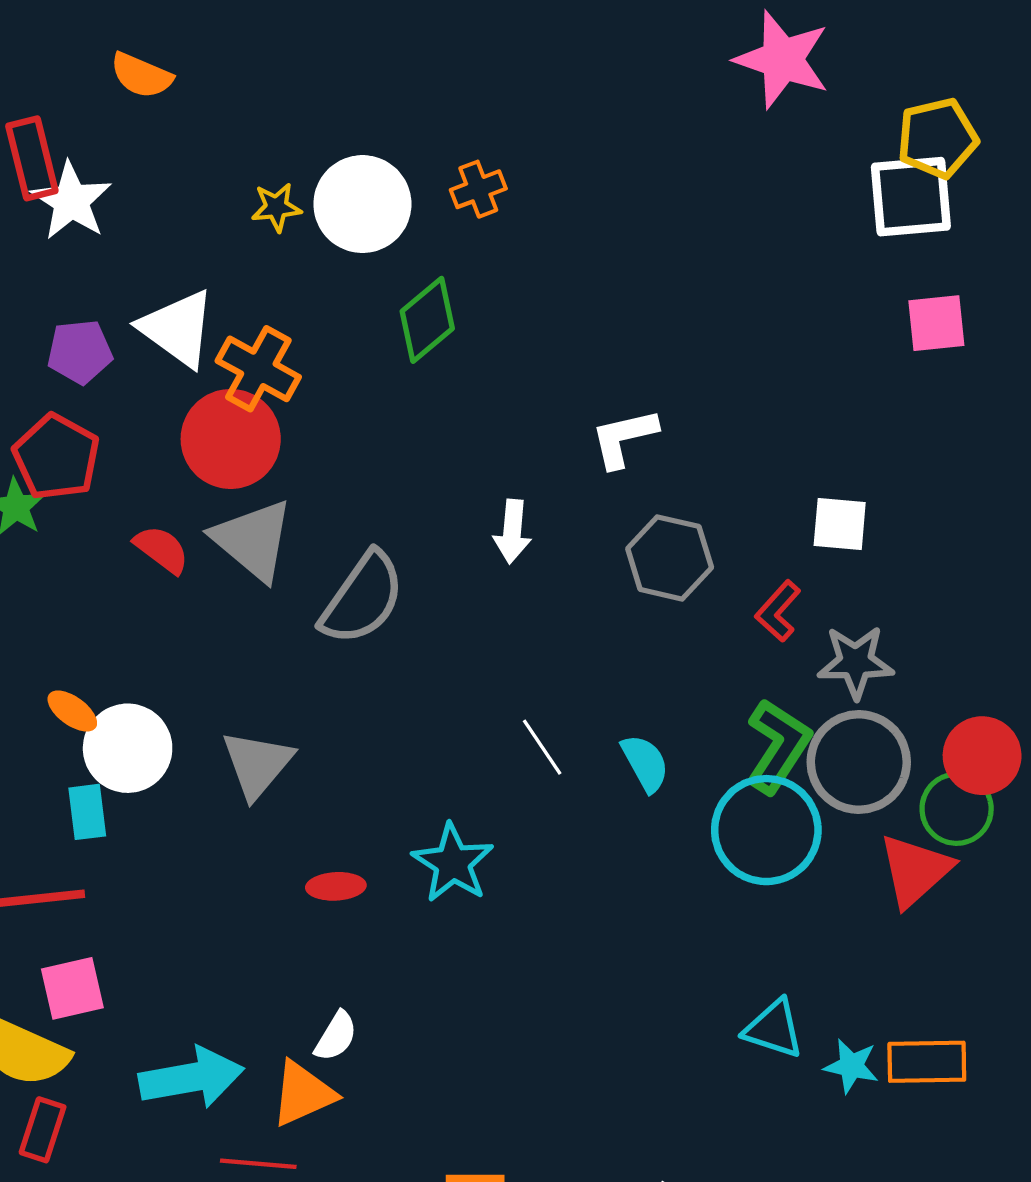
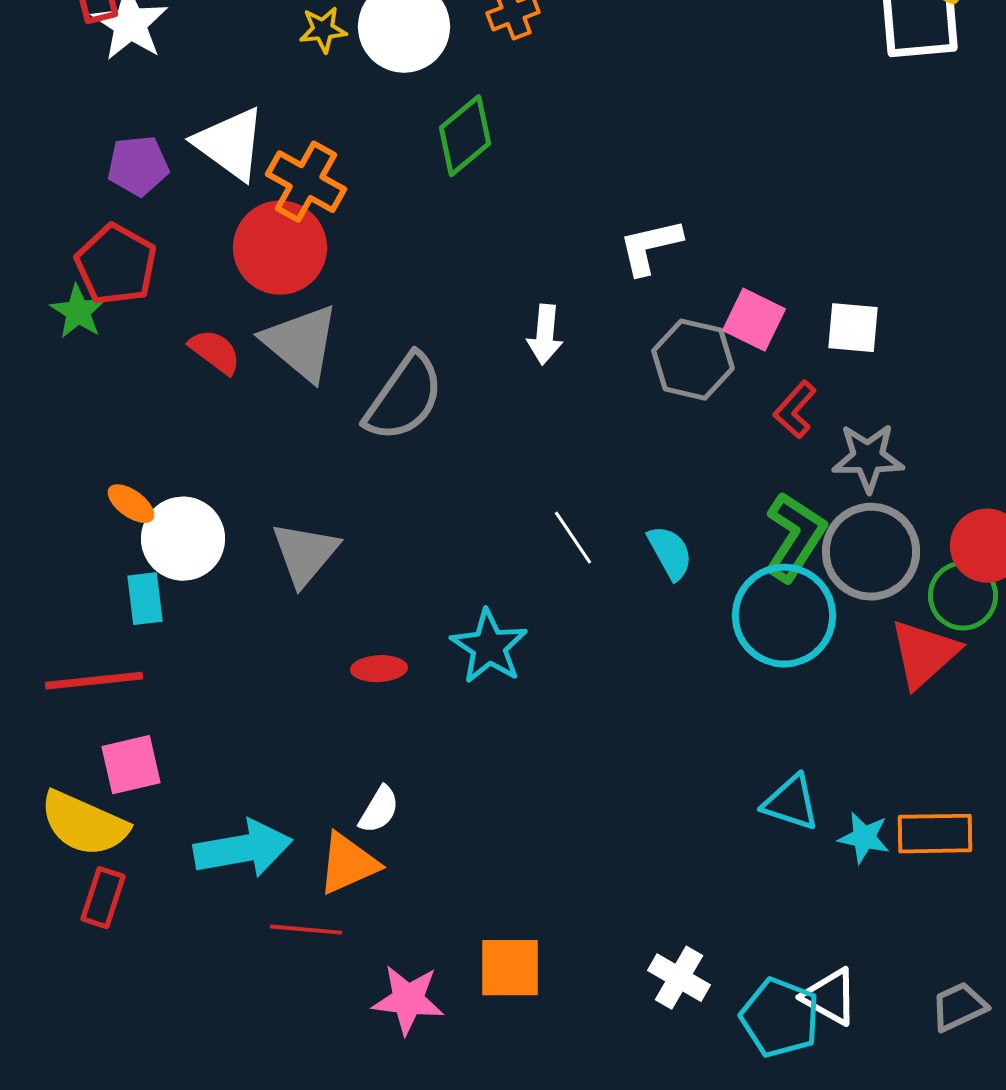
pink square: (936, 323) -> (754, 320), moved, turned 32

